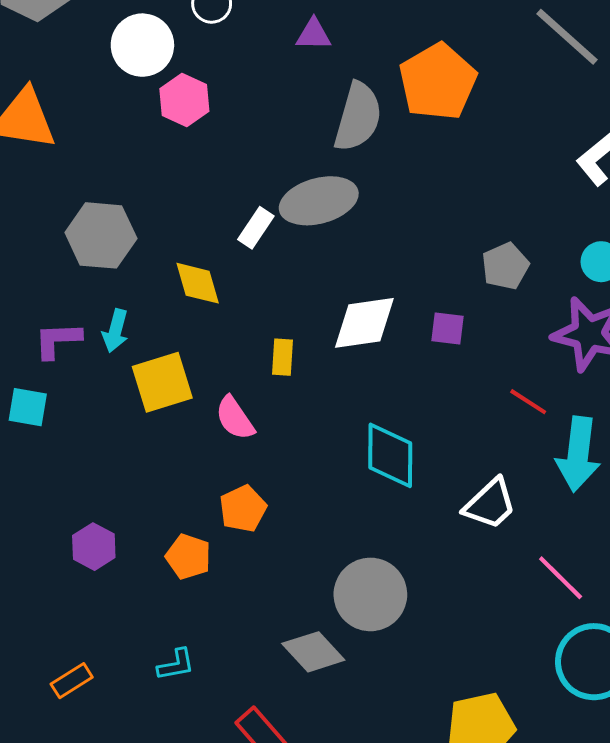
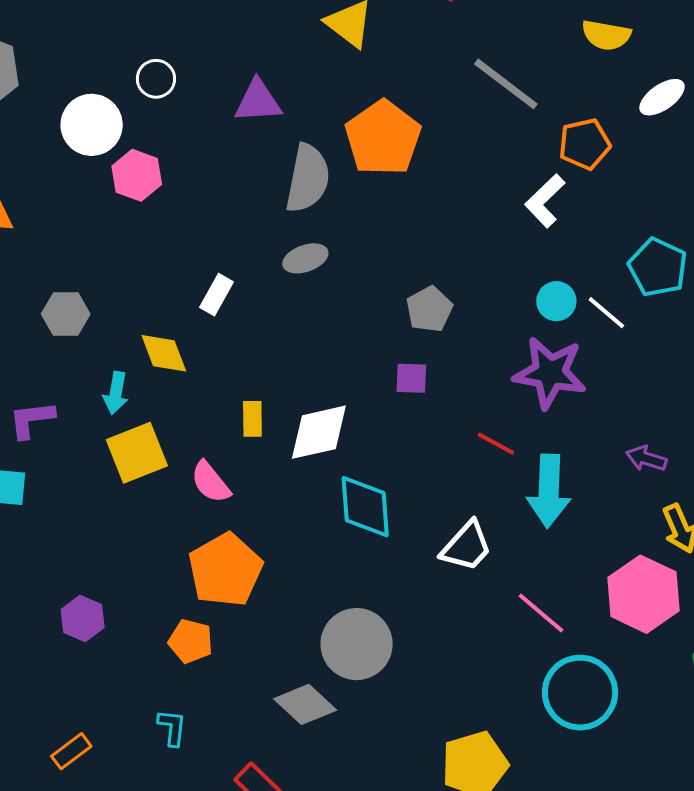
purple triangle: (314, 35) -> (258, 101), size x1.4
gray ellipse: (319, 201) -> (305, 258), moved, size x0.6
gray hexagon: (101, 235) -> (66, 314), size x0.7
gray pentagon: (505, 266) -> (429, 309), moved
white diamond: (364, 323) -> (319, 432), moved
cyan arrow: (115, 331) -> (116, 393), moved
orange pentagon: (243, 509) -> (225, 570), size x1.6
orange pentagon: (188, 557) -> (191, 641), moved
cyan L-shape: (176, 665) -> (172, 728), turned -69

